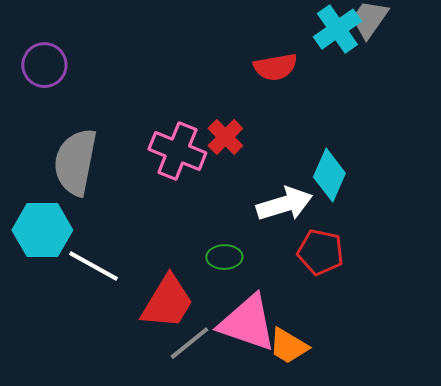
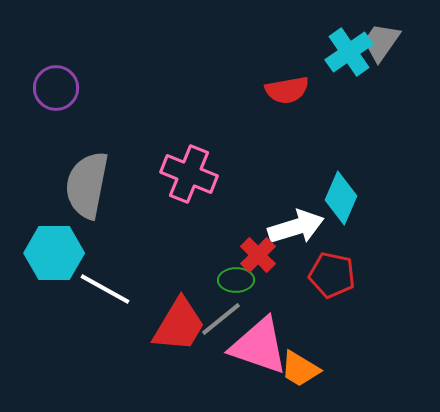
red cross: (225, 137) -> (258, 255), moved
gray line: (189, 343) -> (221, 319), moved

